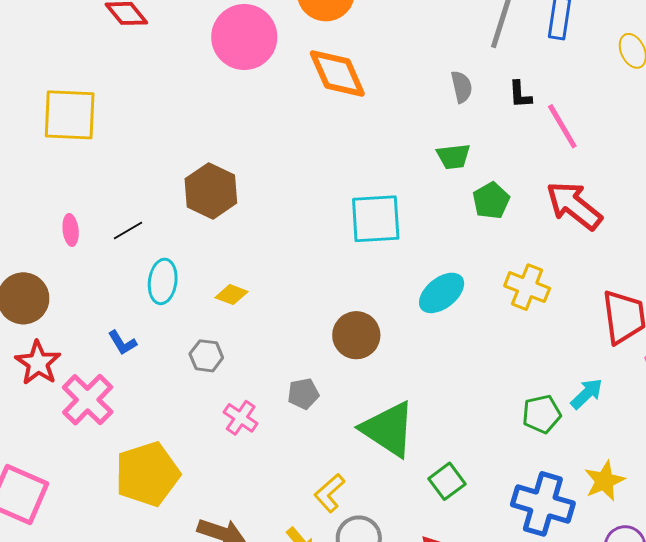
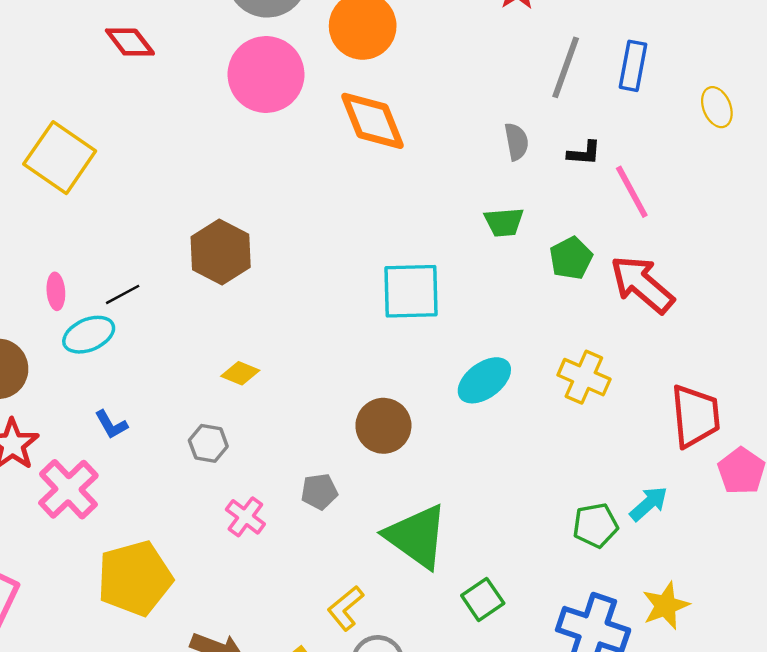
black L-shape: (520, 95) -> (584, 153), turned -84
yellow square: (70, 115) -> (60, 158), turned 30
green pentagon: (491, 201) -> (571, 258), moved
cyan ellipse: (163, 281) -> (89, 335), moved, turned 57

